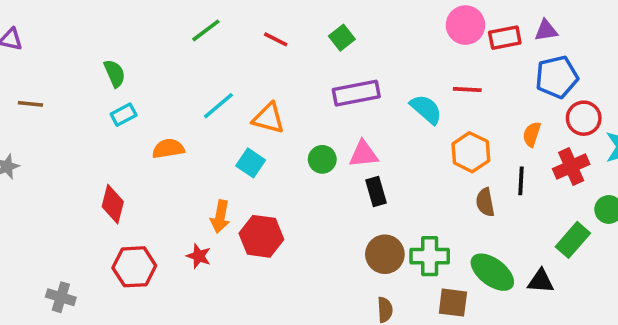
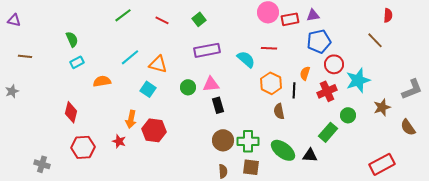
black line: (521, 181) -> (294, 90), moved
brown square: (453, 303) -> (251, 167), moved

